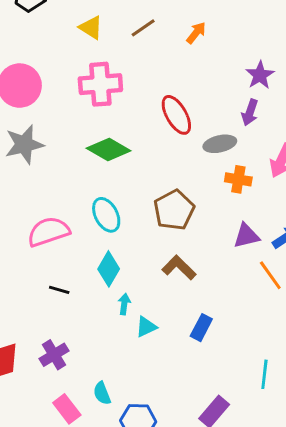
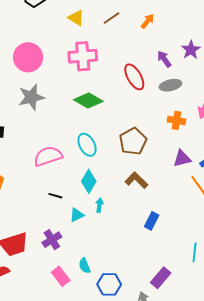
purple arrow: (250, 112) -> (164, 59), moved, turned 126
gray ellipse: (220, 144) -> (170, 85), moved
cyan triangle: (146, 327) -> (77, 215), moved

